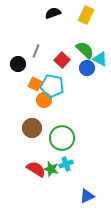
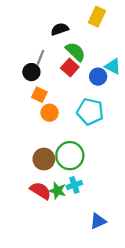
black semicircle: (53, 13) -> (60, 29), moved
green semicircle: (85, 50) -> (75, 52), moved
black circle: (18, 64) -> (31, 72), moved
cyan pentagon: (52, 86) -> (90, 112), moved
brown circle: (32, 128) -> (44, 159), moved

